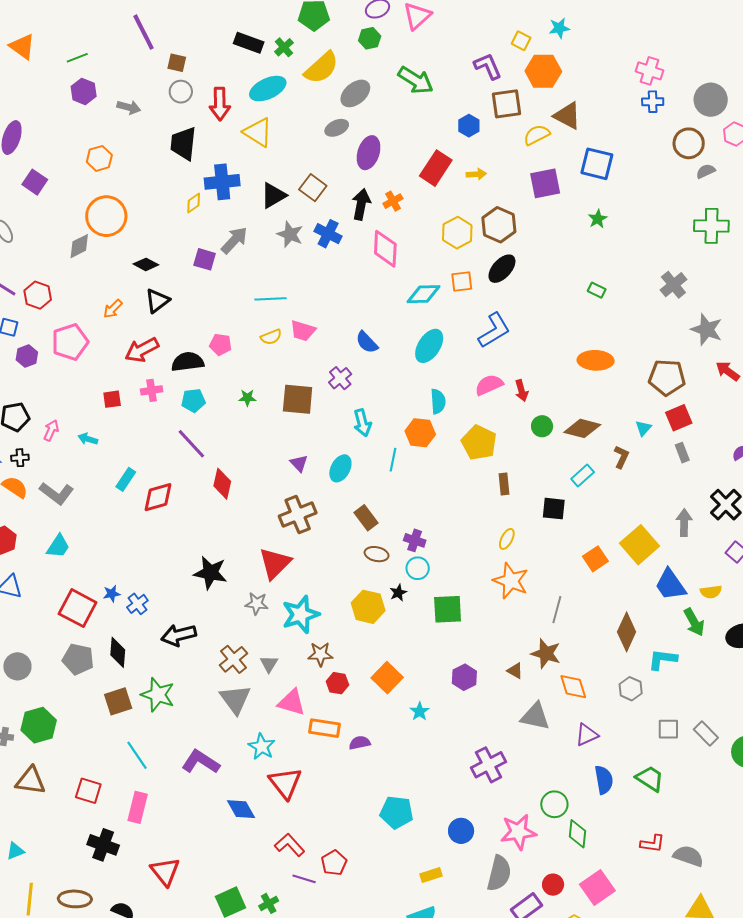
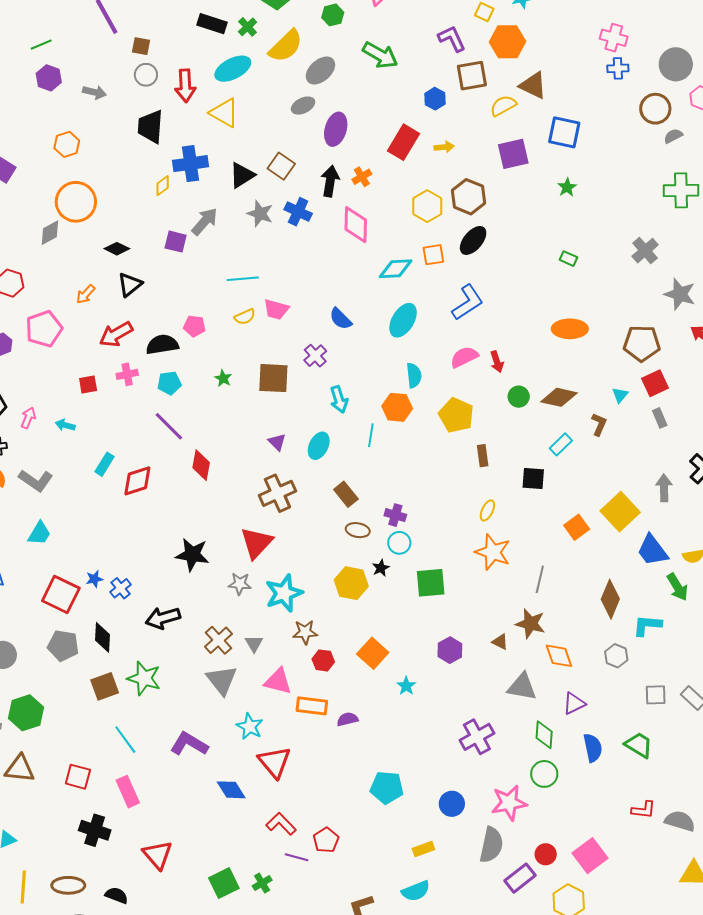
green star: (247, 398) -> (223, 378), turned 30
pink rectangle: (138, 807) -> (128, 792), turned -36
green diamond: (578, 834) -> (544, 735), moved

